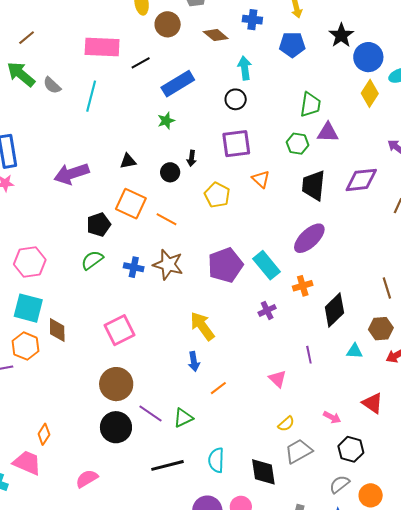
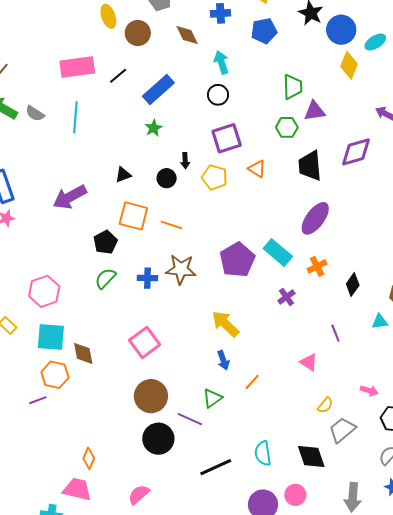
brown diamond: (216, 35) -> (187, 35), turned 35
yellow pentagon: (217, 195) -> (215, 177), moved
black diamond: (334, 310) -> (353, 285), size x0.7
green triangle: (183, 418) -> (212, 398), moved

